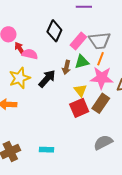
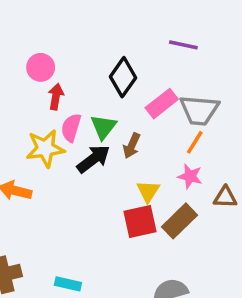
red arrow: (20, 49) -> (56, 97), turned 32
pink semicircle: (30, 54) -> (71, 128), moved, turned -98
green triangle: (82, 62) -> (103, 127), moved, turned -49
pink star: (102, 78) -> (190, 176), size x0.6

